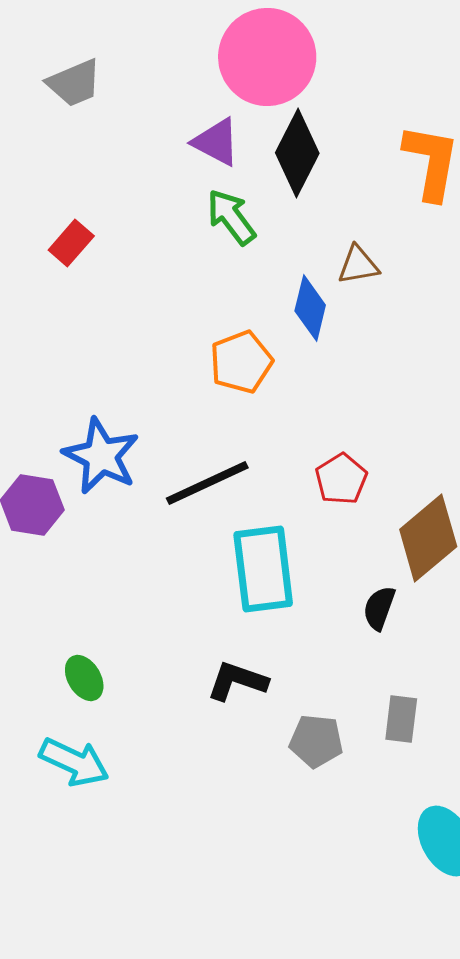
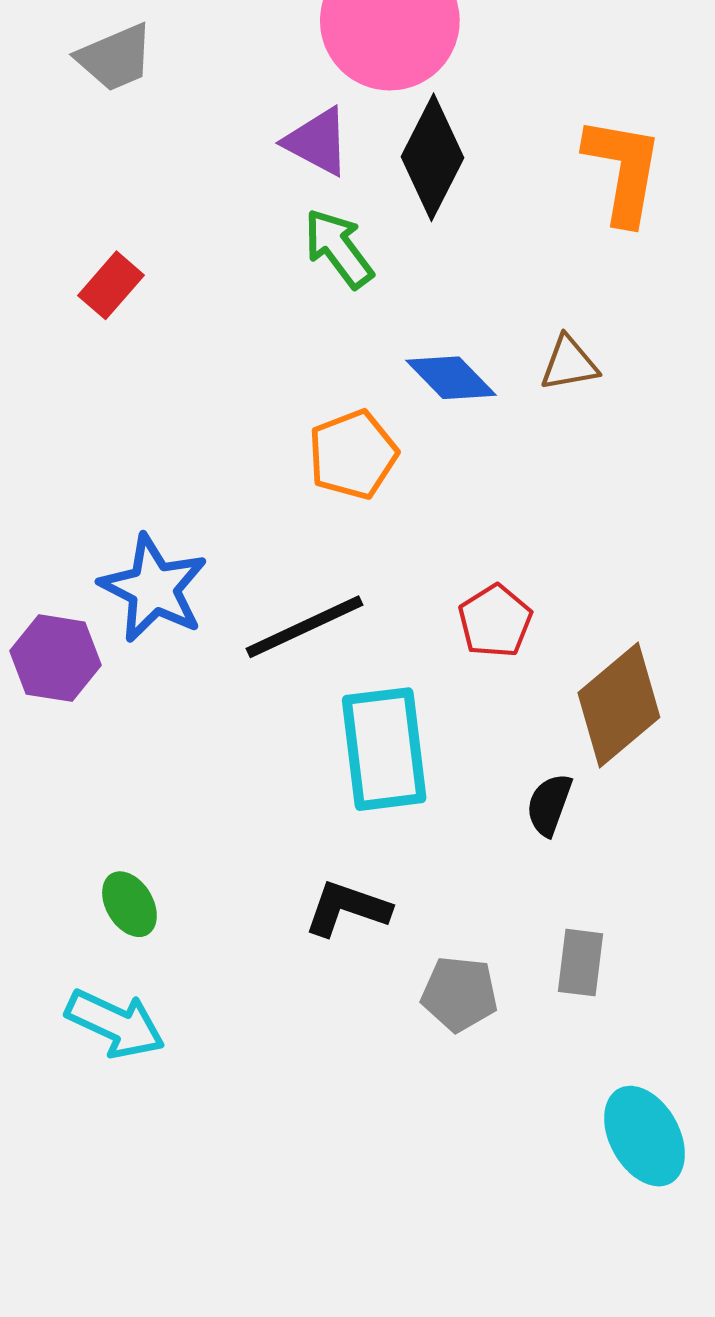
brown triangle: (358, 265) -> (569, 364), moved
blue diamond: (310, 308) -> (451, 378), turned -58

